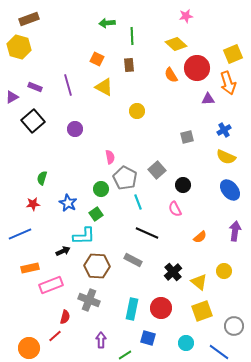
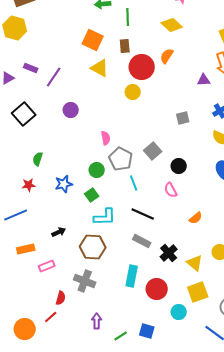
orange square: (97, 59) -> (93, 40), size x1.5
red circle: (197, 68) -> (142, 67), moved
orange semicircle: (171, 75) -> (167, 56), turned 63
purple line: (68, 85) -> (54, 77), moved, turned 50
black square: (33, 121) -> (24, 114), moved
blue star: (68, 203) -> (64, 184), turned 30
cyan L-shape: (84, 236) -> (105, 217), moved
gray rectangle: (133, 260) -> (142, 241), moved
pink rectangle: (51, 285) -> (47, 266), size x0.7
cyan rectangle: (132, 309) -> (132, 276), moved
blue square: (148, 338) -> (147, 331), moved
cyan circle: (186, 343) -> (179, 312), moved

